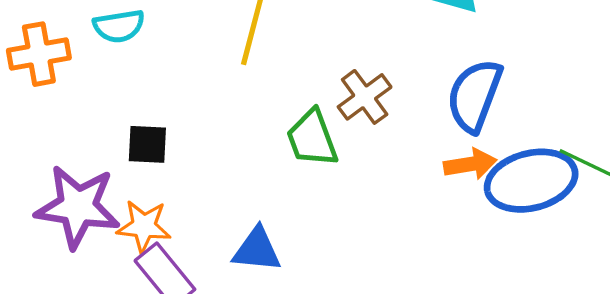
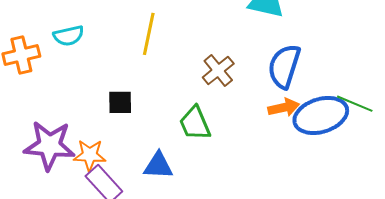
green trapezoid: (312, 138) -> (195, 123), moved
black square: (147, 144) -> (120, 102), moved

